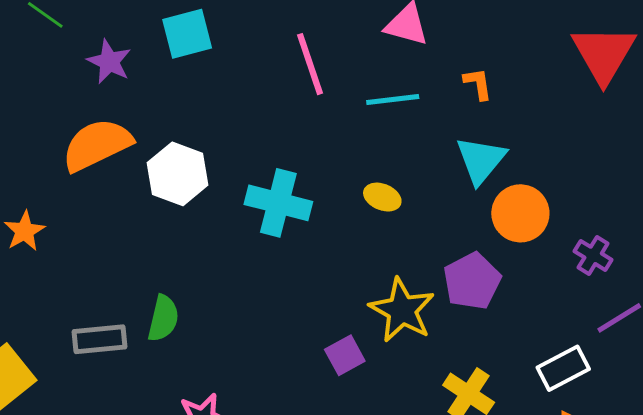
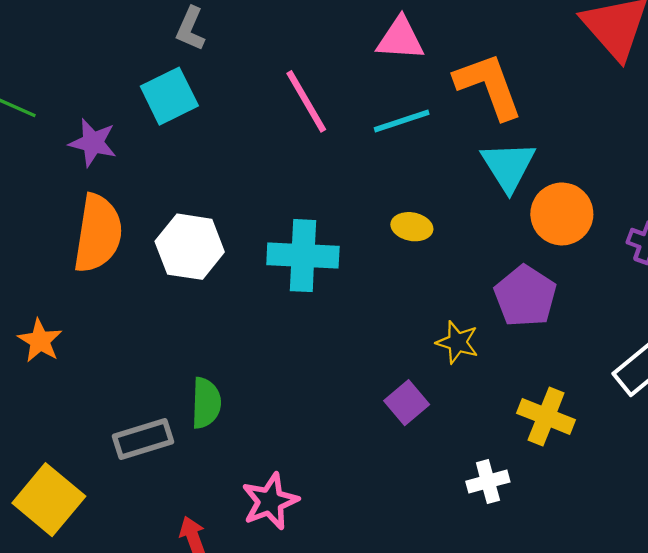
orange L-shape: (478, 84) -> (489, 86), size x2.0
orange semicircle: (97, 145) -> (98, 233), turned 136
yellow star: (402, 310) -> (457, 342), size x0.6

